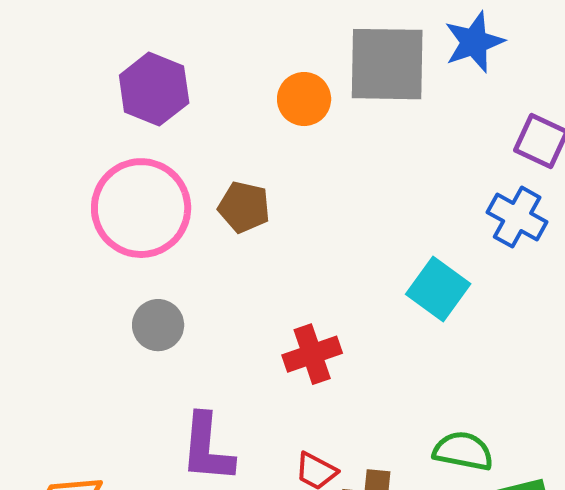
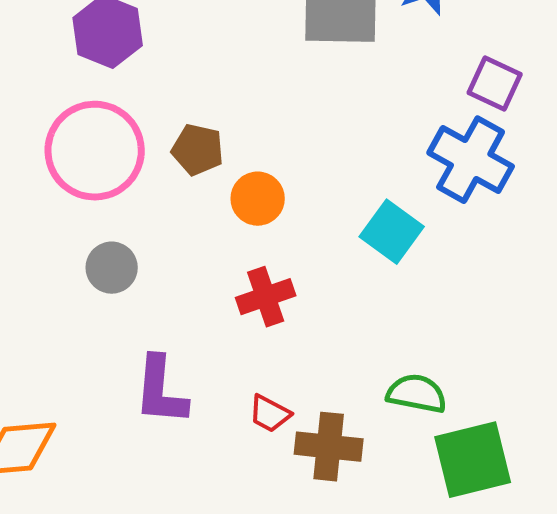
orange circle: (304, 99) -> (258, 199), moved
blue cross: (517, 217) -> (471, 160), size x1.4

